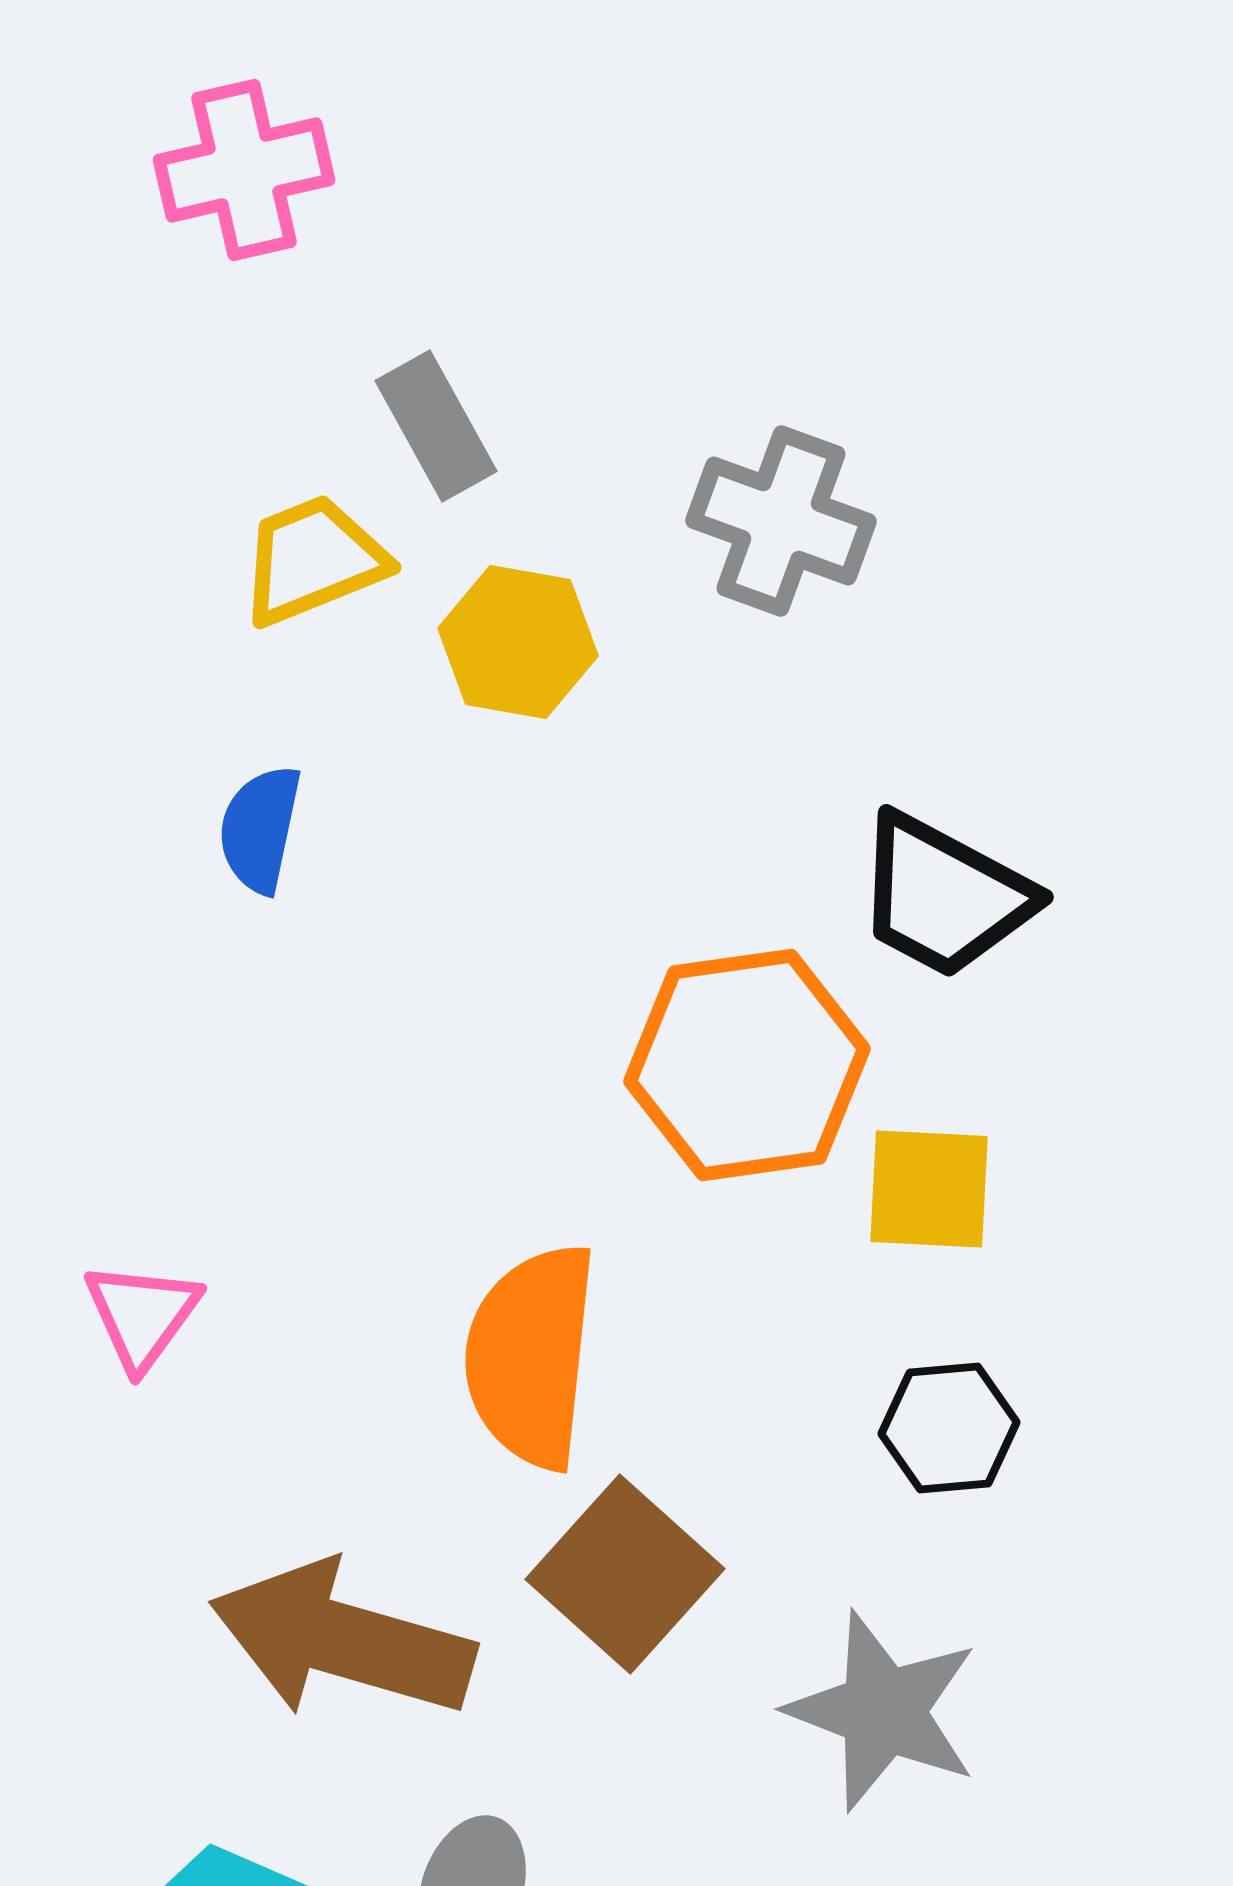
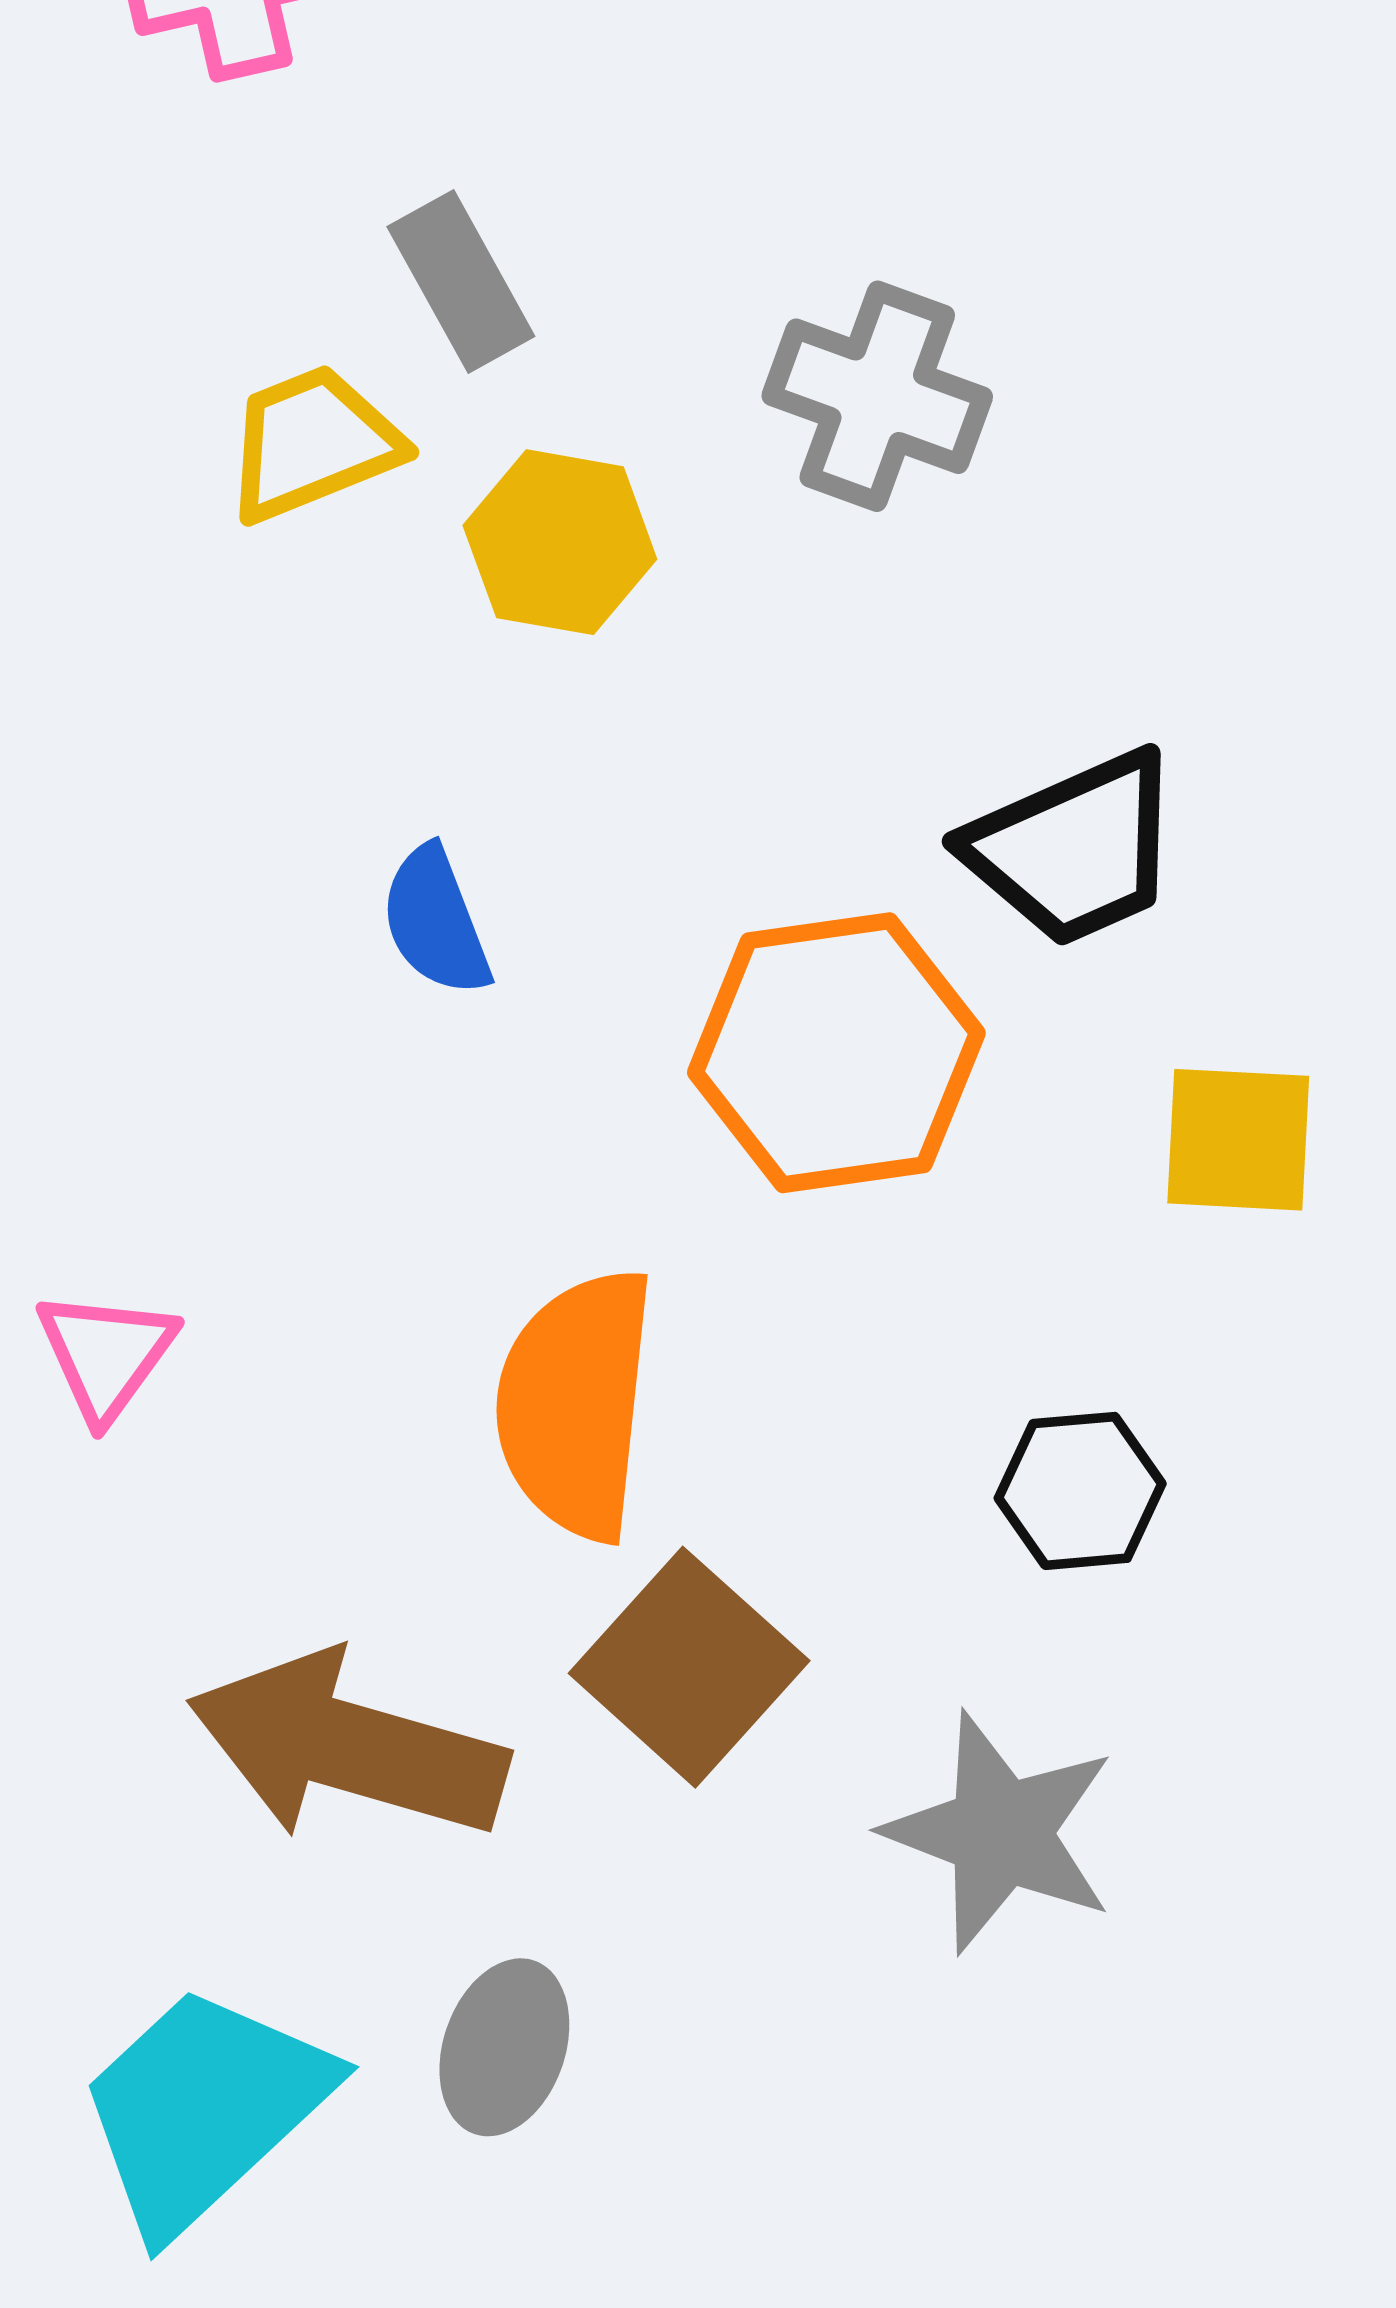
blue semicircle: (260, 829) -> (436, 921), moved, turned -33
black trapezoid: (944, 896) -> (1074, 849), turned -52
yellow square: (929, 1189) -> (1238, 1140), moved

